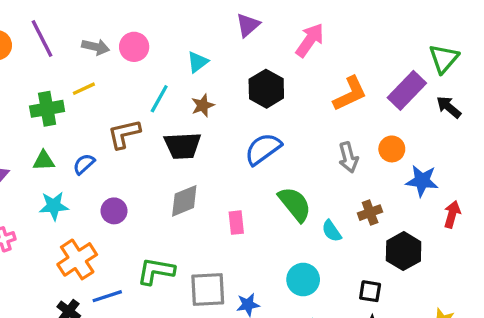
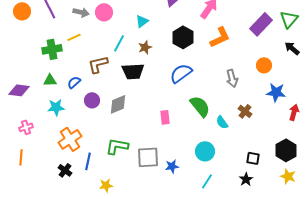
purple rectangle: (407, 90) -> (261, 24), moved
orange L-shape: (350, 94) -> (220, 37), moved
orange circle: (392, 149) -> (264, 65), moved
gray diamond: (184, 201) -> (118, 104), moved
purple circle: (114, 211) -> (92, 100), moved
brown cross: (370, 213) -> (245, 111), turned -32
black hexagon: (404, 251) -> (286, 150), moved
black square: (370, 291) -> (253, 158), moved
blue line: (107, 296) -> (88, 161), turned -60

